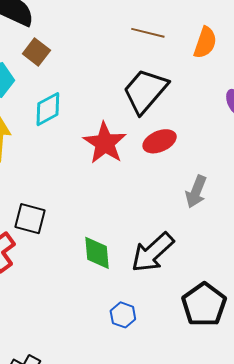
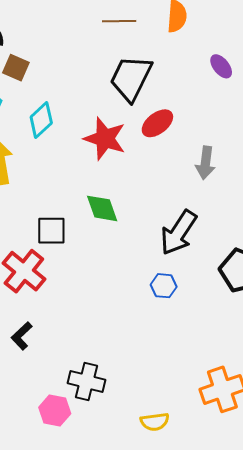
green diamond: (97, 253) -> (102, 208), moved
blue hexagon: (123, 315) -> (164, 286), moved

